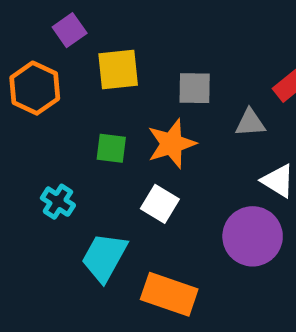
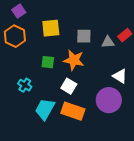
purple square: (70, 30) -> (19, 11), moved
gray triangle: (250, 123) -> (108, 42), moved
orange star: (171, 144) -> (74, 60), turned 30
orange rectangle: (169, 294) -> (73, 111), moved

